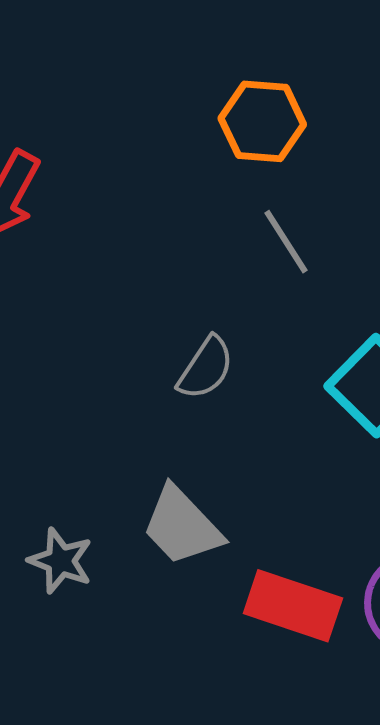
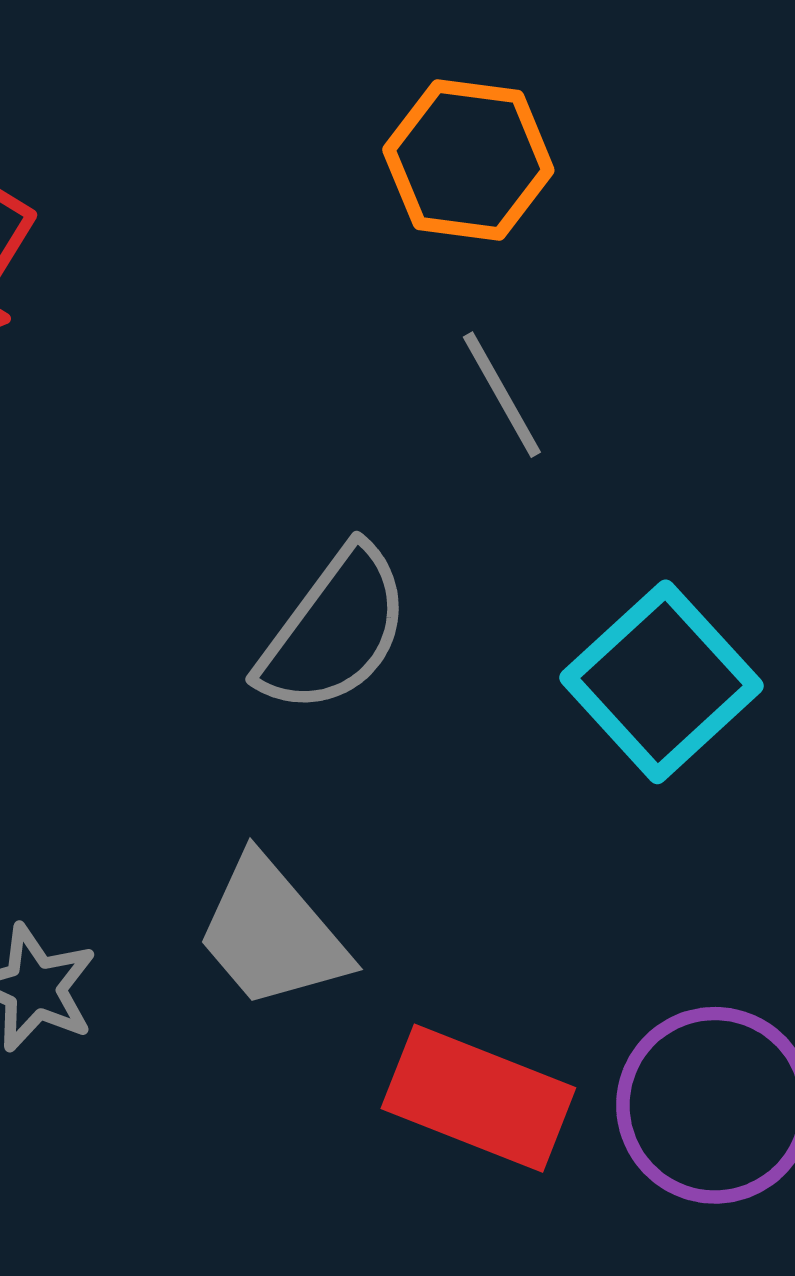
gray semicircle: (206, 368) -> (334, 630), size x1.4

